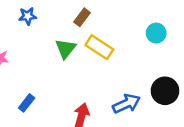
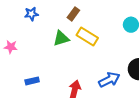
green triangle: (65, 49) -> (61, 38), turned 36
blue rectangle: (27, 103) -> (32, 81), turned 40

